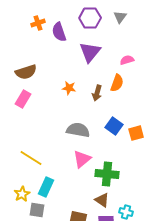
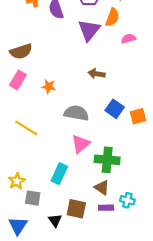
orange semicircle: (117, 83) -> (112, 17), moved
orange star: (69, 88) -> (49, 86), moved
brown arrow: (97, 93) -> (97, 74), turned 84
yellow line: (31, 158) -> (26, 128), moved
cyan rectangle: (46, 187) -> (59, 174), moved

